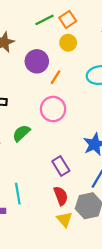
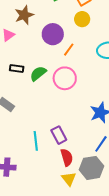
green semicircle: (21, 133) -> (38, 74), moved
purple rectangle: (61, 166) -> (59, 135), moved
cyan line: (18, 194) -> (36, 141), moved

